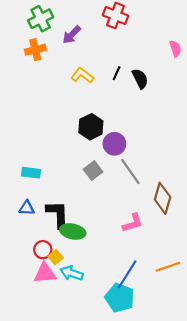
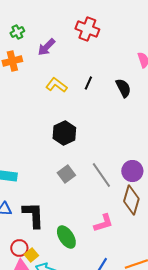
green cross: (41, 19) -> (17, 32), size x0.6
black semicircle: (140, 79) -> (123, 88), moved
purple circle: (114, 144) -> (132, 171), moved
green ellipse: (73, 231) -> (66, 237), moved, turned 45

